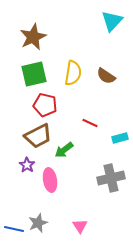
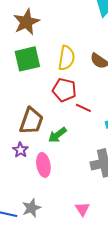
red pentagon: (45, 105) -> (64, 90), moved
brown trapezoid: (38, 136) -> (31, 121), turned -44
pink triangle: (80, 226) -> (82, 209), moved

